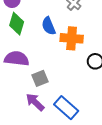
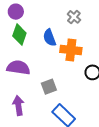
gray square: (40, 78) -> (49, 87), moved
purple arrow: (35, 102) -> (18, 106), moved, turned 36

